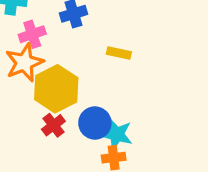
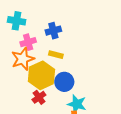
yellow rectangle: (119, 53) -> (56, 55), moved
blue circle: (95, 123) -> (64, 82), moved

